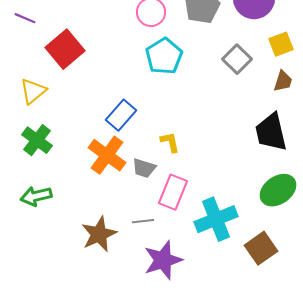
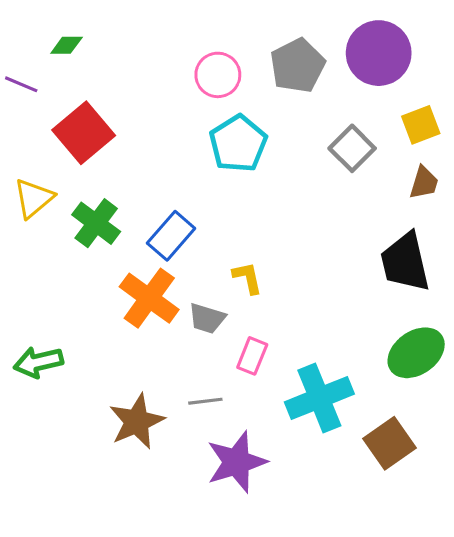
green cross: (37, 140) -> (96, 223), moved
pink rectangle: (173, 192) -> (252, 356), size x0.7

